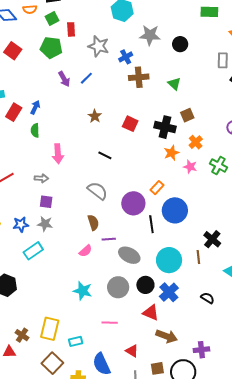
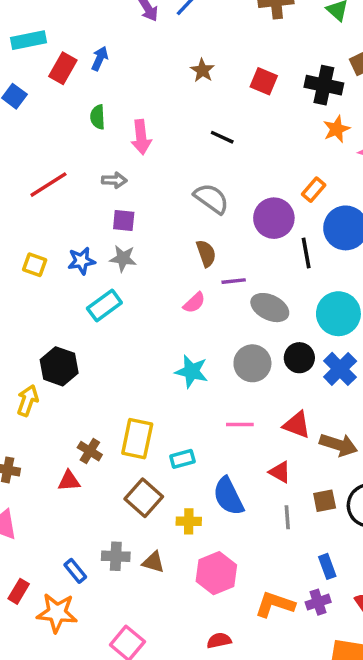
green semicircle: (35, 130) -> (98, 117), moved
red triangle: (151, 313) -> (297, 425), moved

